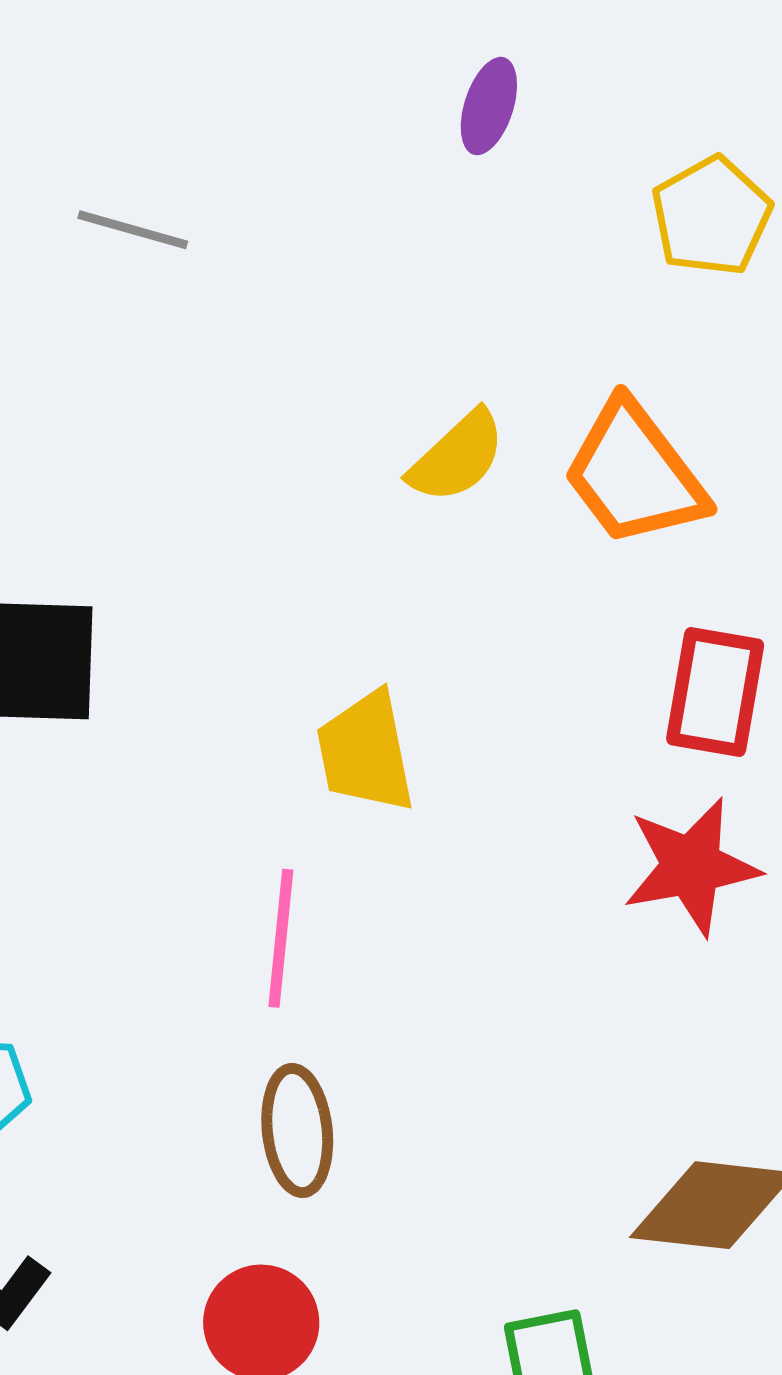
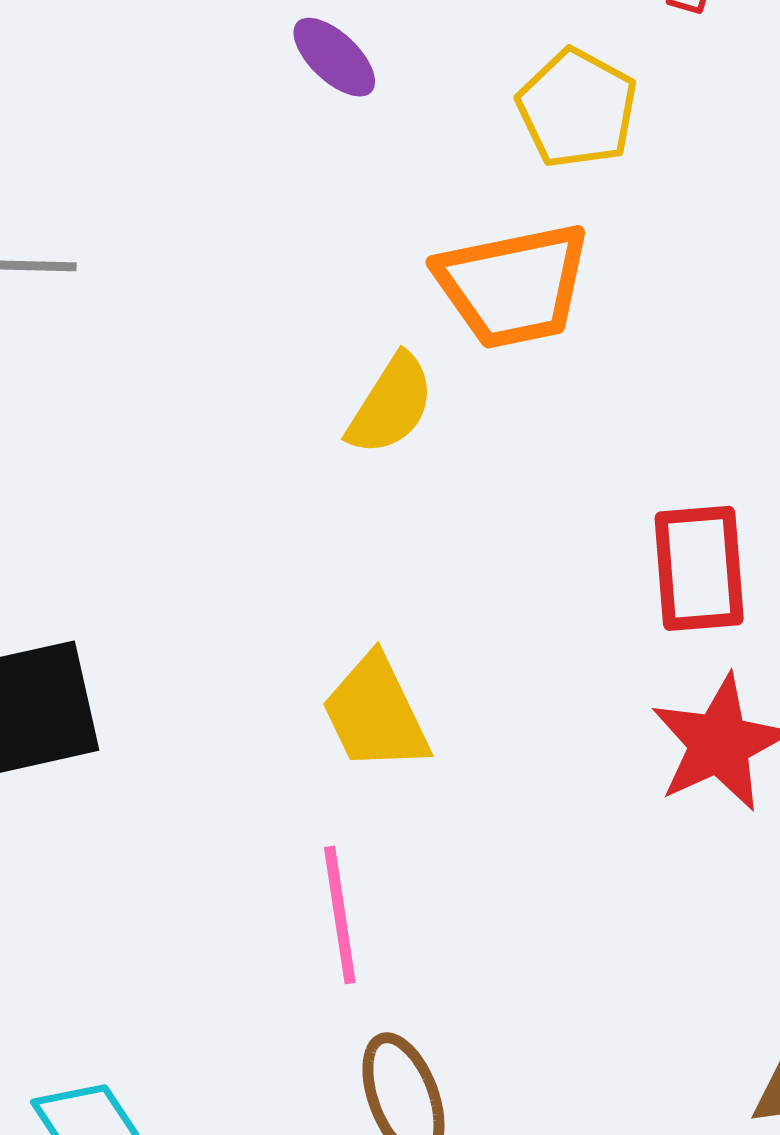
purple ellipse: (489, 106) -> (334, 57), turned -50
orange trapezoid: (634, 474) -> (513, 285), moved, turned -50

